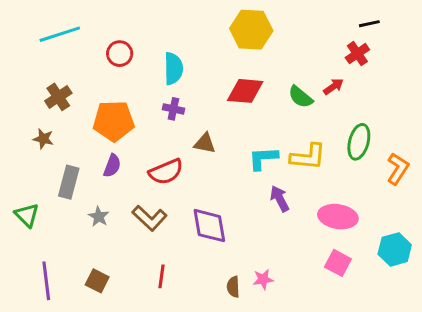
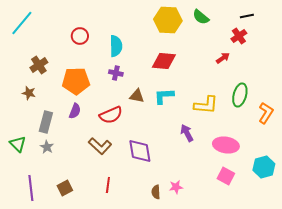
cyan line: (60, 34) -> (22, 23), moved, turned -32
green semicircle: (301, 97) -> (201, 17), moved
cyan L-shape: (263, 158) -> (164, 96), moved
gray star: (99, 217) -> (47, 147), moved
brown square: (97, 281) -> (65, 188), turned 35

